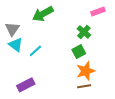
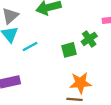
green square: (79, 52) -> (69, 50), moved

